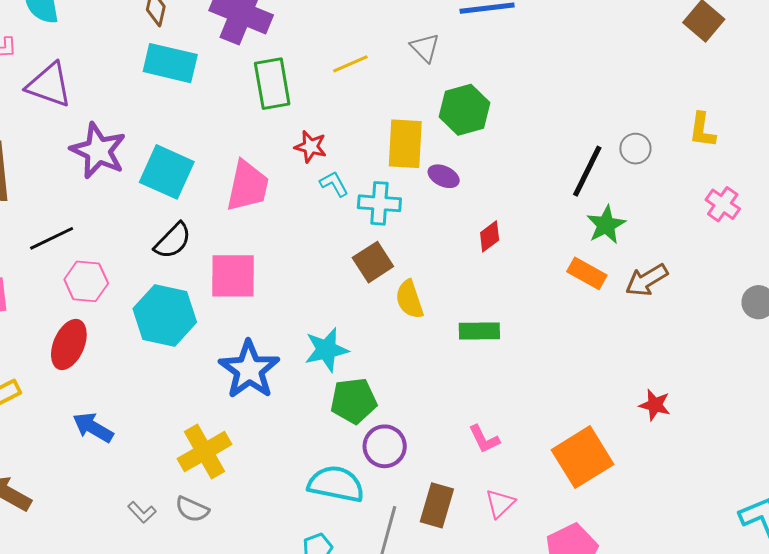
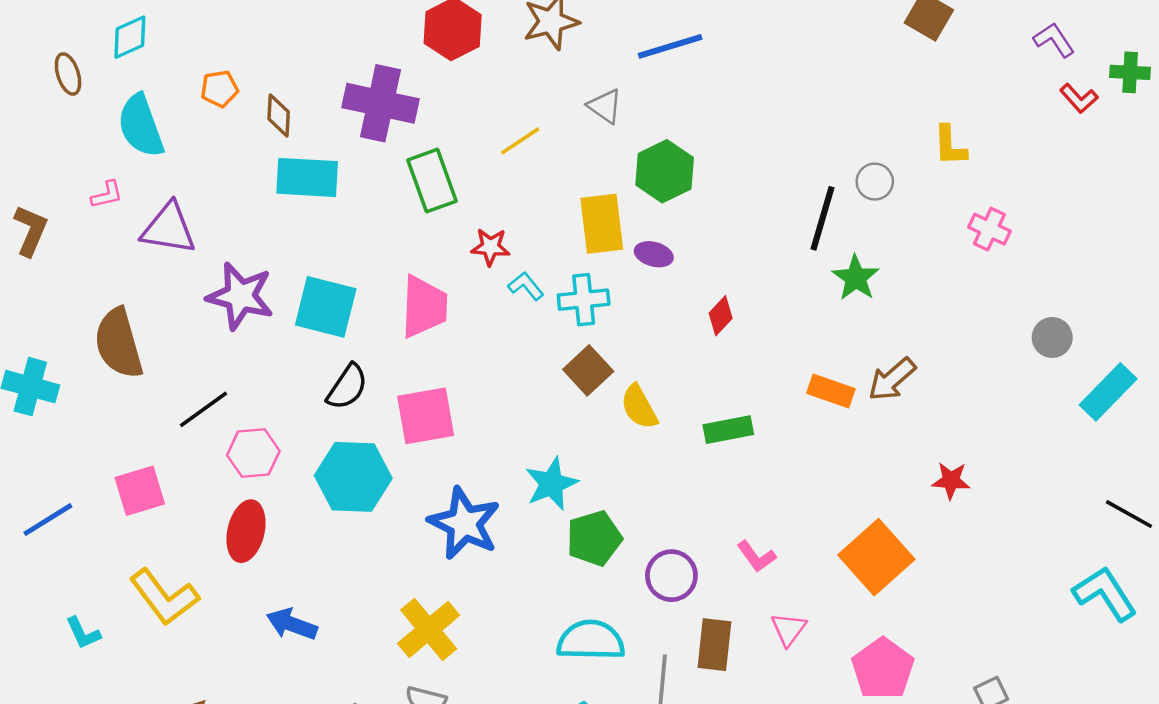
orange rectangle: (587, 273) -> (831, 391), moved
brown arrow: (647, 280) -> (892, 379), moved
purple circle: (385, 446) -> (671, 576), moved

